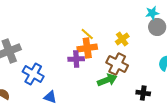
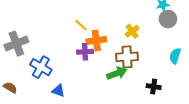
yellow line: (87, 34) -> (81, 25), moved
brown cross: (117, 64) -> (127, 57), turned -30

